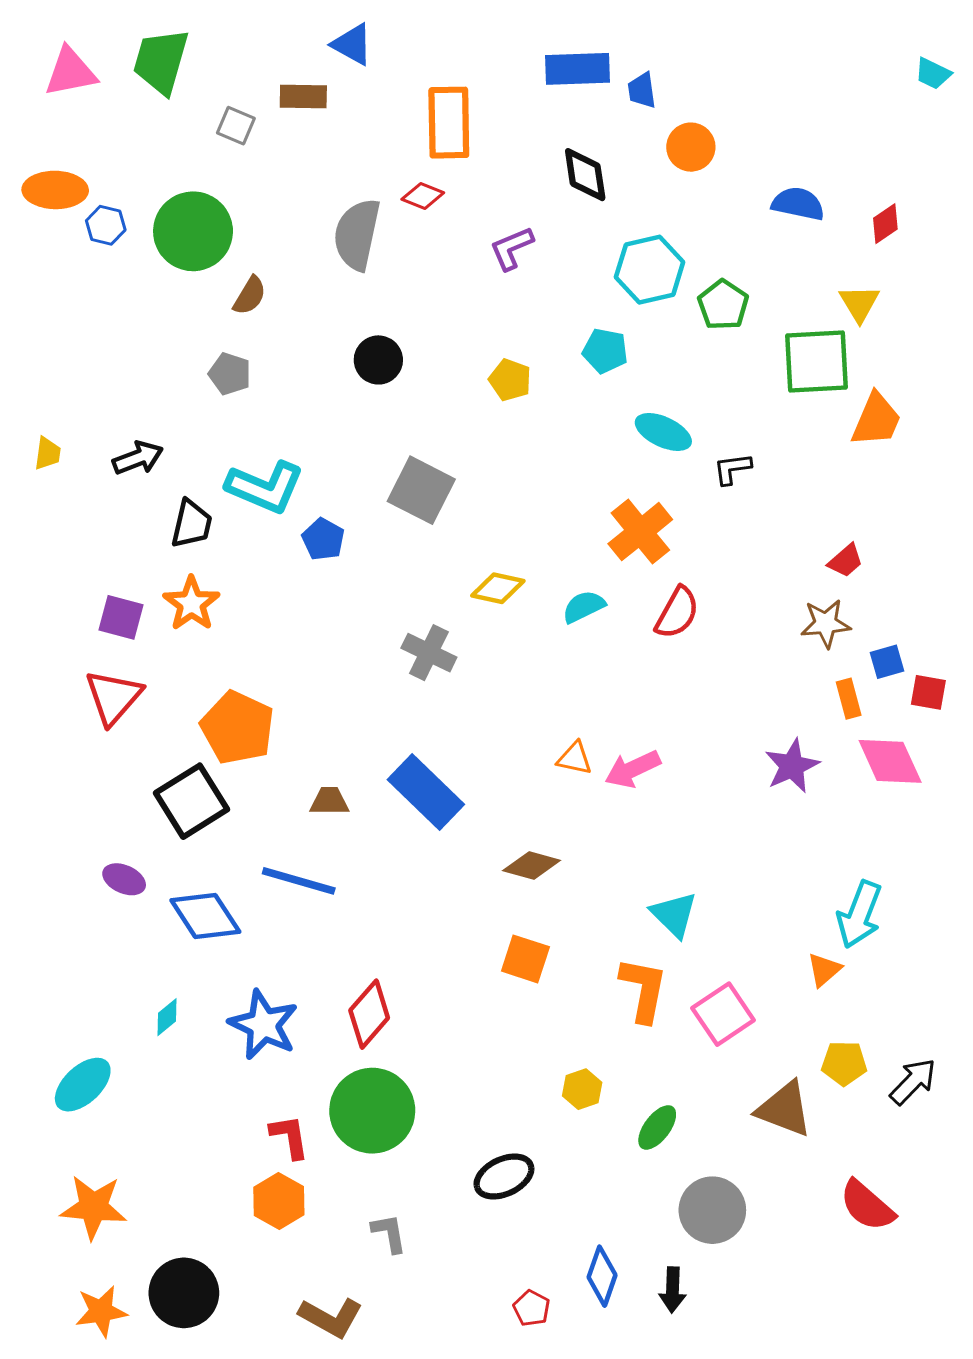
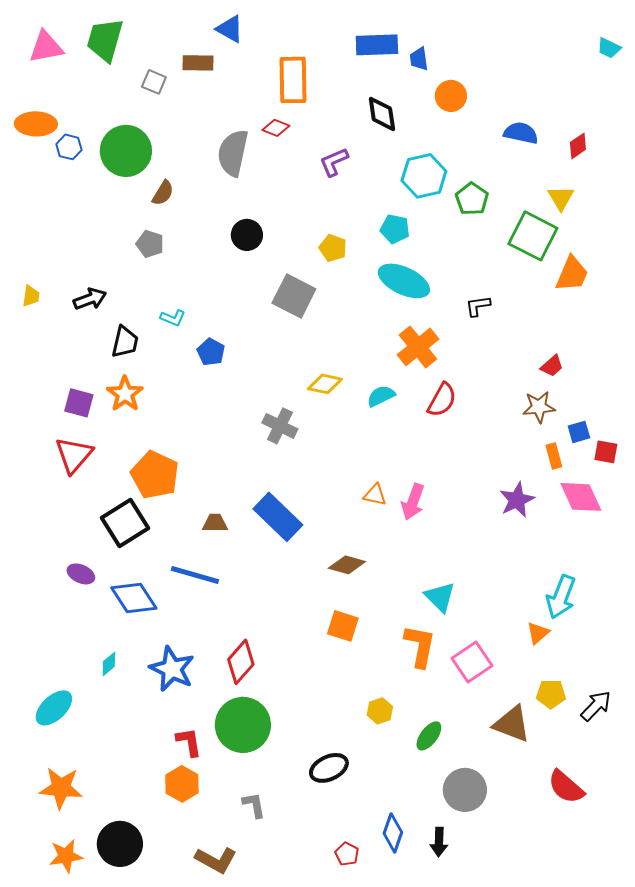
green square: (817, 362) -> (533, 236), turned 30
cyan ellipse: (663, 432) -> (404, 281), moved, size x1.4
cyan L-shape: (265, 487) -> (173, 318), size x0.5
gray square: (421, 490) -> (294, 296), moved
pink arrow: (633, 769) -> (413, 502), turned -45

